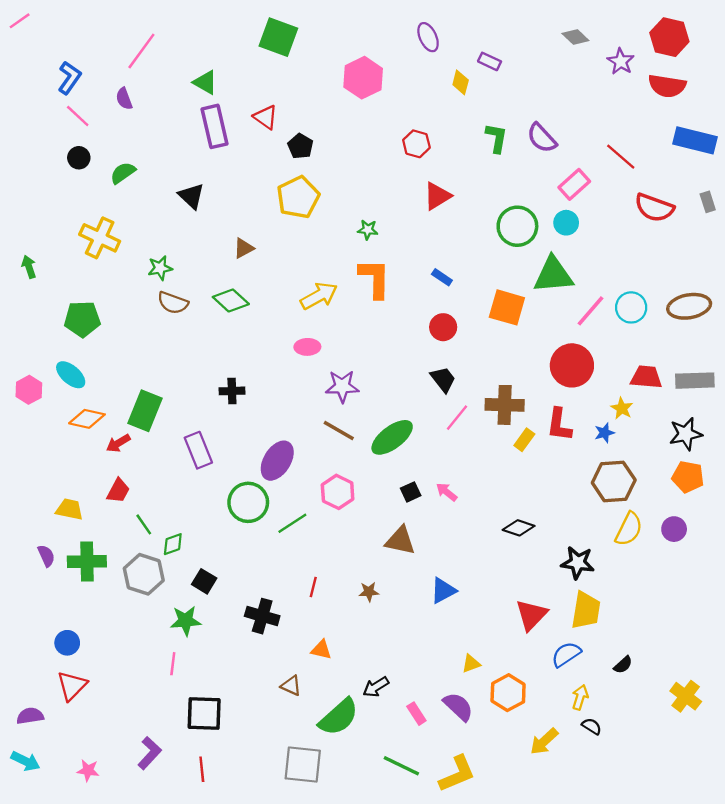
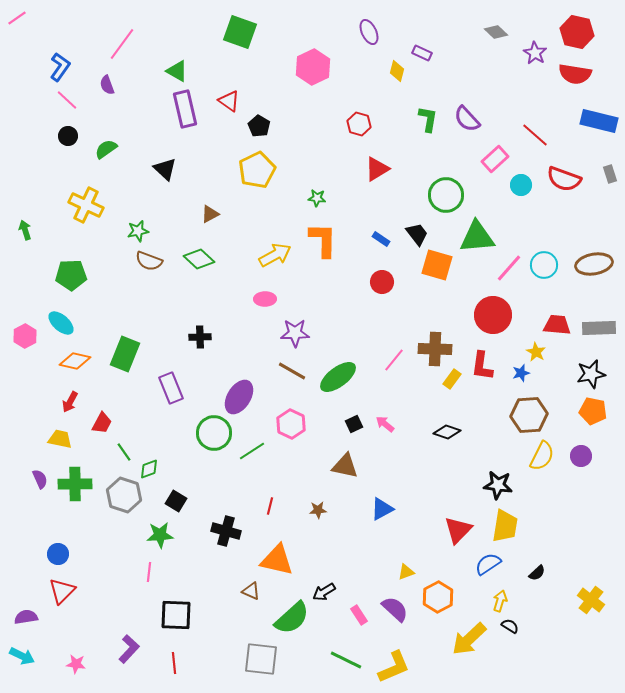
cyan circle: (566, 223) -> (521, 185), moved
black trapezoid: (443, 379) -> (417, 234), moved
red arrow: (118, 443) -> (70, 402), moved, turned -30
black diamond: (519, 528) -> (447, 432), moved
orange triangle: (321, 650) -> (277, 560), size x1.8
yellow arrow: (544, 741) -> (469, 639), size x1.4

